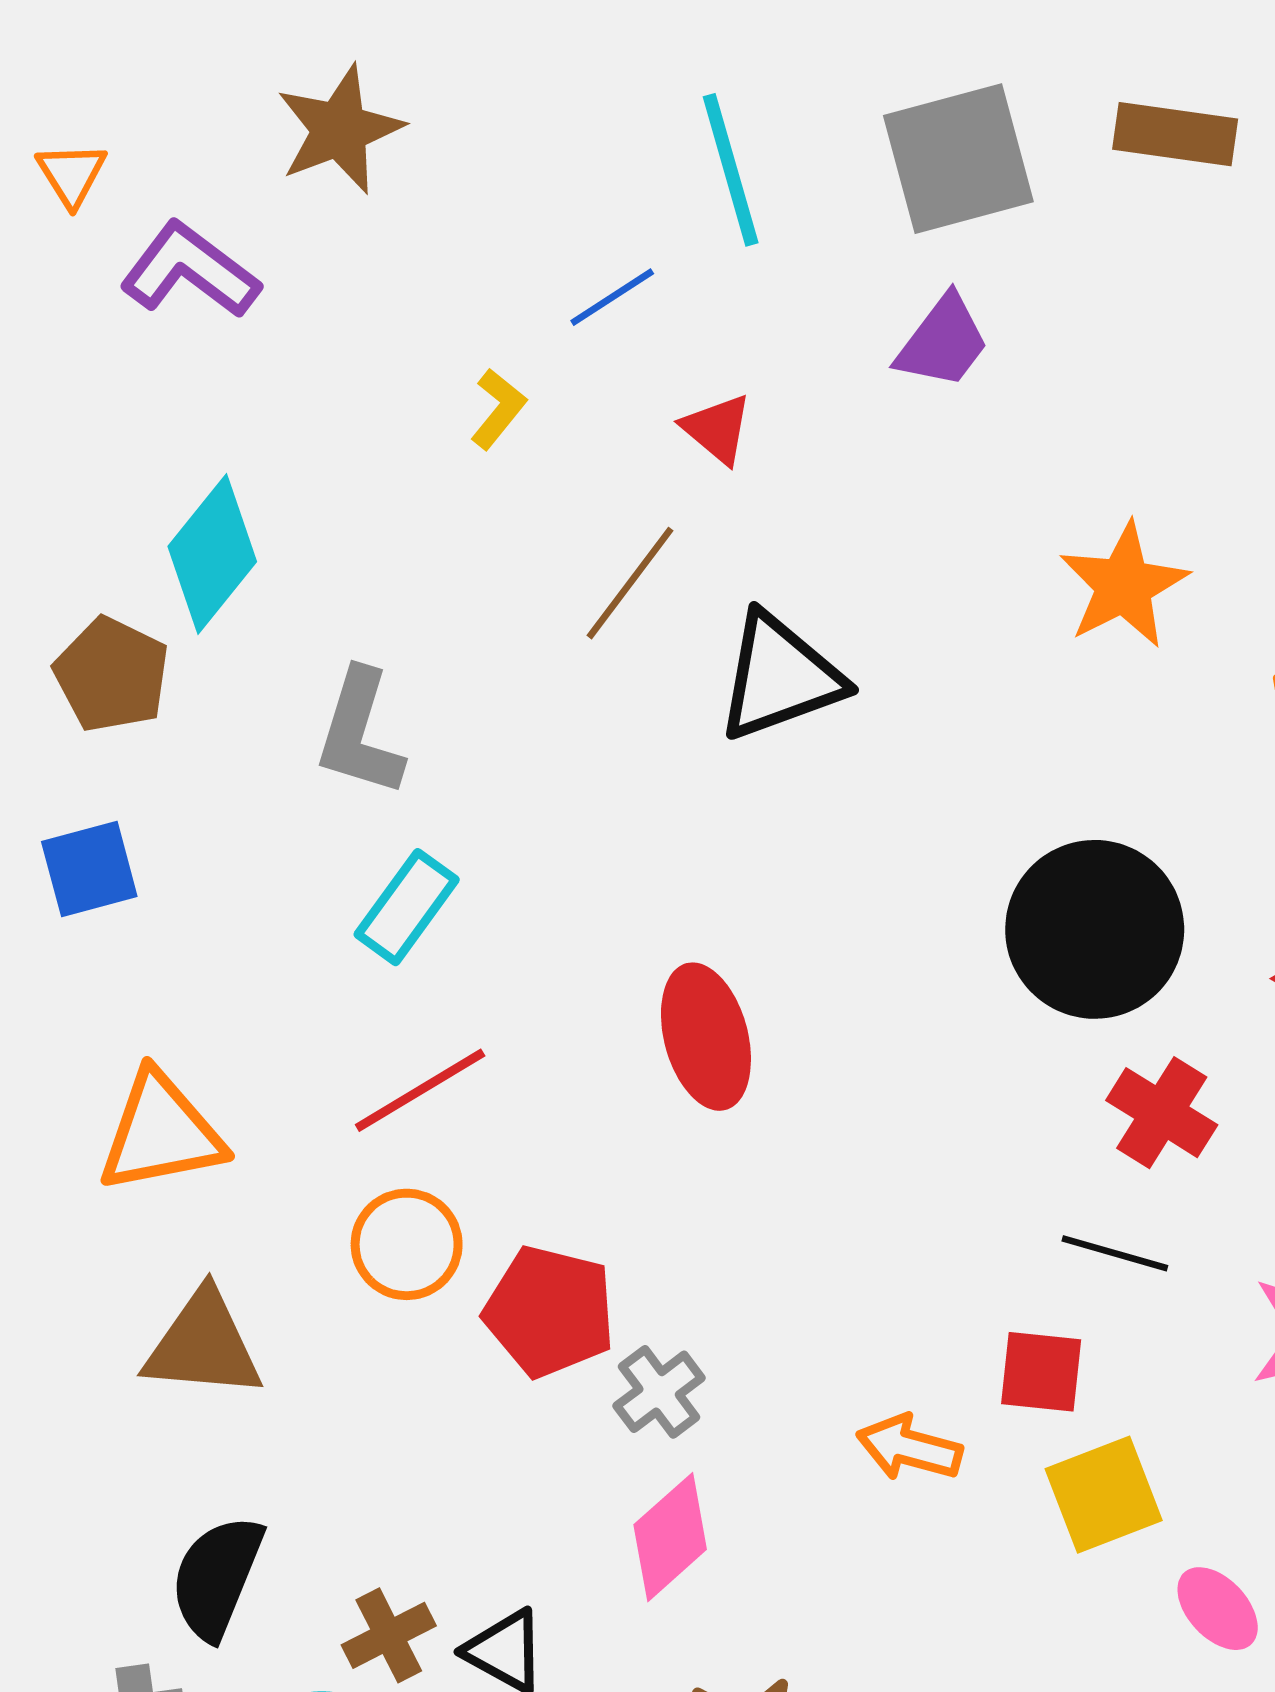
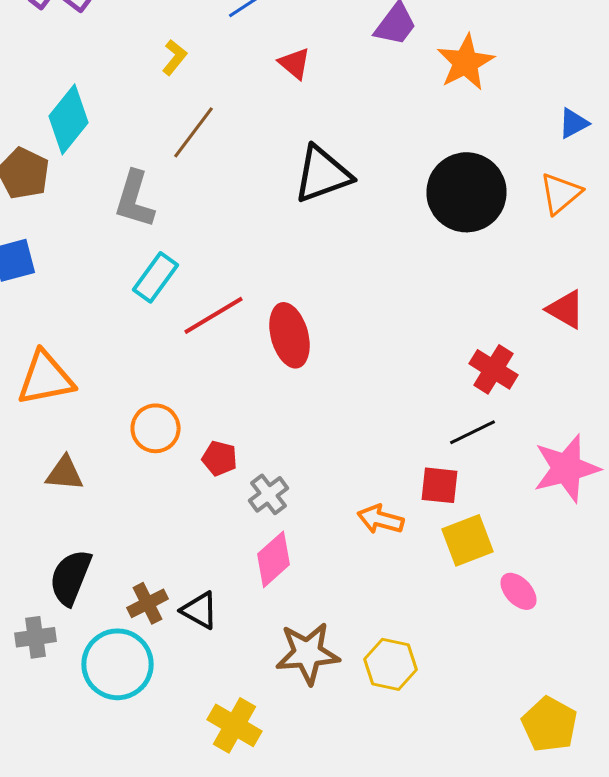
yellow L-shape: (498, 409) -> (174, 57), moved
brown line: (630, 583) -> (194, 132), moved
orange star: (1124, 585) -> (466, 62), moved
black circle: (1095, 929) -> (466, 192), moved
red line: (420, 1090) -> (214, 315), moved
black line: (1115, 1253) -> (472, 432), turned -42
red pentagon: (550, 1311) -> (220, 458), size x0.6
brown triangle: (203, 1345) -> (64, 473), size x0.7

